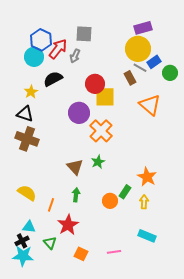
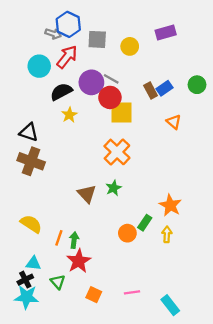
blue hexagon: (41, 40) -> (68, 24), moved
yellow circle: (138, 49) -> (130, 46), moved, size x0.6
gray arrow: (75, 56) -> (53, 34), moved, turned -96
blue rectangle: (154, 62) -> (165, 88), moved
gray line: (140, 68) -> (111, 79), moved
yellow star: (31, 92) -> (69, 115), moved
orange triangle: (150, 105) -> (174, 122), size x0.6
purple circle: (79, 113) -> (91, 82), moved
green arrow: (76, 195) -> (74, 240), moved
cyan rectangle: (147, 236) -> (170, 305), moved, turned 30

